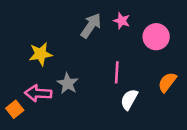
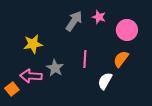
pink line: (117, 72) -> (85, 59), moved
orange semicircle: (167, 82) -> (121, 59), moved

